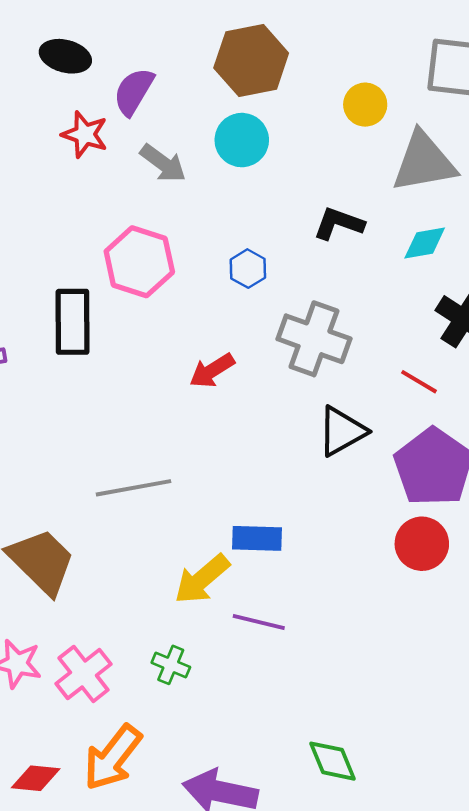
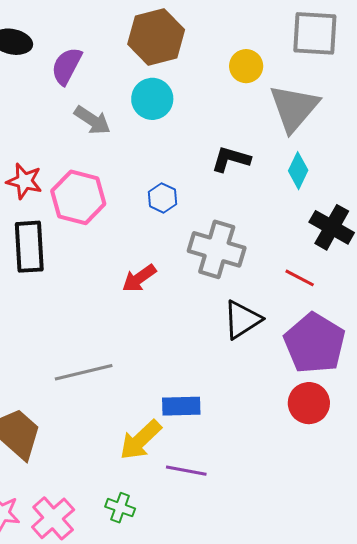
red star: (85, 134) -> (24, 181), moved
gray triangle: (424, 162) -> (294, 108), turned -36
cyan diamond: (425, 243) -> (298, 171), turned -51

